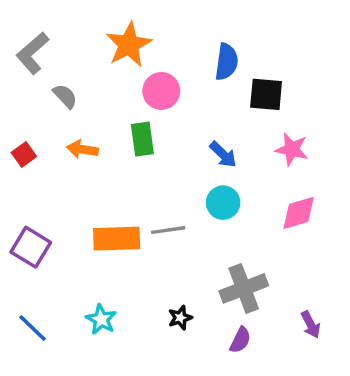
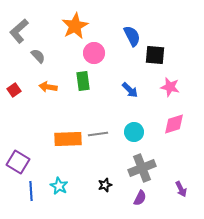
blue semicircle: (227, 62) -> (132, 36), turned -35
cyan circle: (223, 203) -> (134, 132), moved
purple square: (31, 247) -> (18, 162), moved
blue line: (32, 328) -> (31, 191), moved, turned 42

